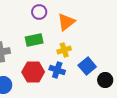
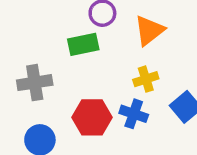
green rectangle: (34, 40) -> (83, 44), moved

